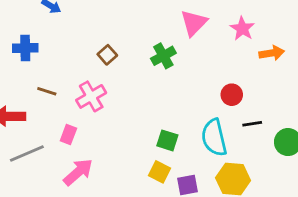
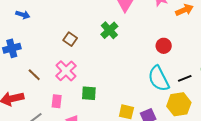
brown line: (47, 91) -> (34, 75), turned 40
black line: (252, 124) -> (185, 78), moved
green square: (167, 140) -> (89, 93), moved

